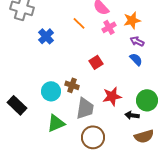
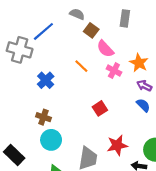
orange star: (132, 20) -> (139, 63), turned -30
pink cross: (109, 27) -> (114, 70), turned -32
brown cross: (72, 85) -> (43, 117), moved

